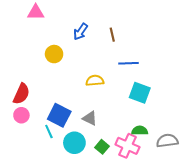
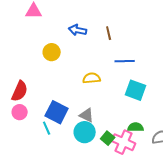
blue arrow: (81, 32) -> (78, 30), turned 66
cyan circle: (74, 143) -> (85, 132), moved
green square: (102, 147) -> (108, 138), moved

